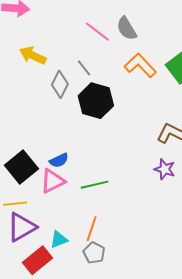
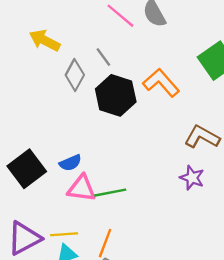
orange L-shape: (140, 65) -> (161, 83), moved
pink triangle: (53, 181) -> (82, 188), moved, turned 32
yellow line: (15, 204) -> (64, 234), moved

